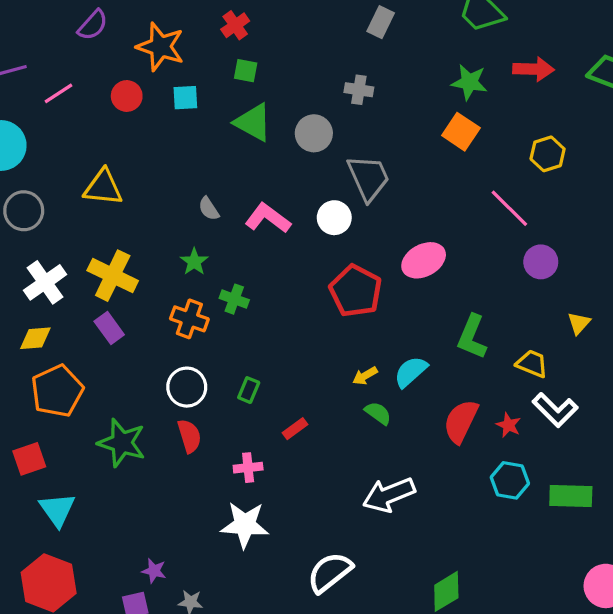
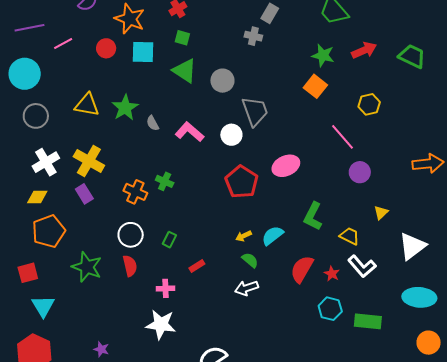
red arrow: (534, 69) -> (364, 50), turned -30
gray cross: (359, 90) -> (253, 36), moved
cyan square: (185, 98) -> (143, 52), size x1.4
green star: (194, 262) -> (125, 108), moved, size x1.5
white arrow: (389, 495) -> (247, 288), moved, size x0.7

